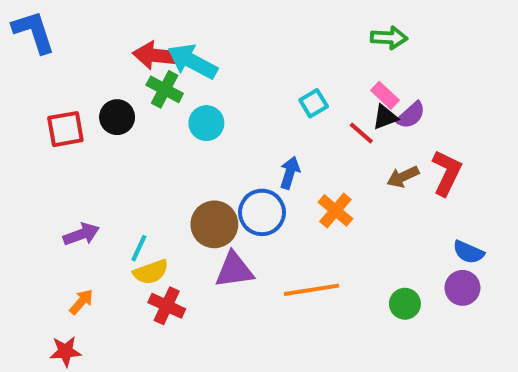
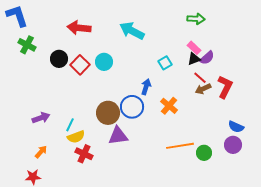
cyan arrow: (192, 62) -> (132, 31), moved
green cross: (165, 89) -> (27, 45), moved
cyan square: (314, 103) -> (165, 63), moved
red square: (65, 129) -> (80, 65), moved, turned -36
red line: (361, 133) -> (200, 78), moved
orange line: (312, 290) -> (180, 146), moved

